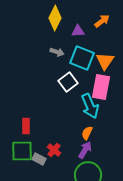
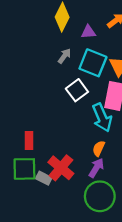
gray arrow: (57, 52) -> (64, 56), turned -72
red cross: (54, 150) -> (61, 168), size x1.6

